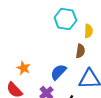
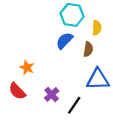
blue semicircle: (58, 72) -> (65, 41), moved

